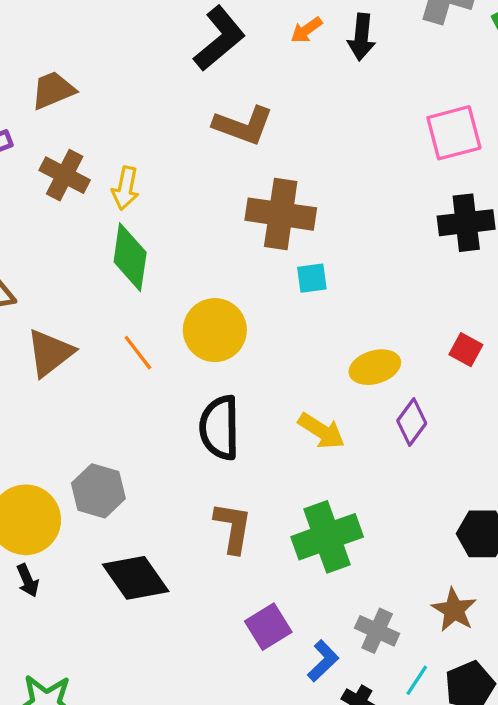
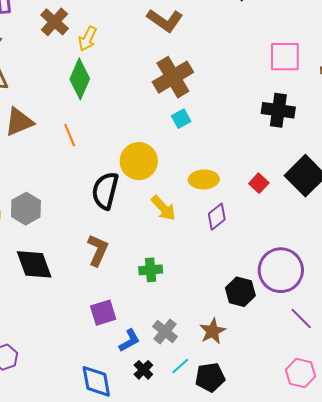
brown cross: (281, 214) -> (173, 77), turned 36
cyan square: (312, 278) -> (181, 119), turned -36
yellow circle: (215, 330) -> (139, 161), moved
green cross: (327, 537) -> (151, 270), size x0.6

